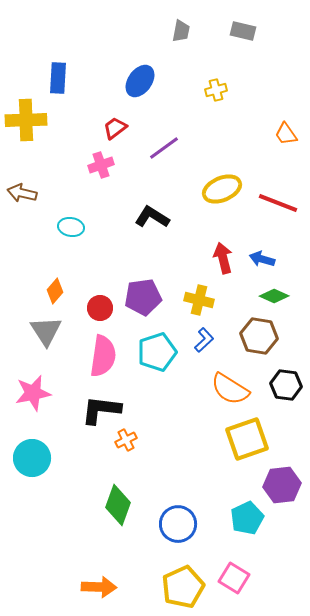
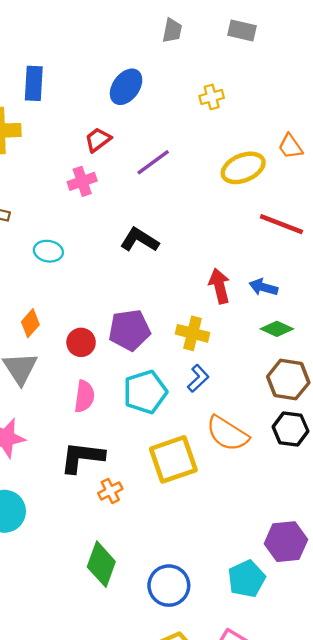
yellow ellipse: (222, 189) -> (243, 168), moved
brown hexagon: (259, 336) -> (288, 380), moved
pink semicircle: (103, 356) -> (84, 396), size x0.7
yellow square: (247, 439) -> (173, 459), moved

